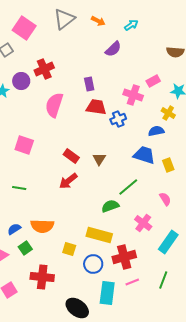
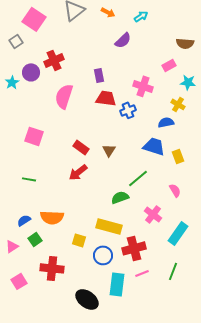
pink rectangle: (153, 81) -> (169, 65), moved

